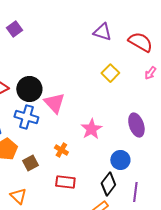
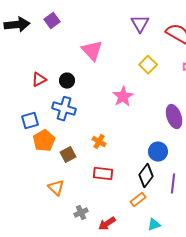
purple triangle: (102, 32) -> (140, 24), turned 42
black circle: (29, 89) -> (67, 81), size x0.6
pink triangle: (54, 103) -> (92, 51), moved
pink star: (91, 129) -> (123, 97), moved

